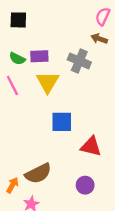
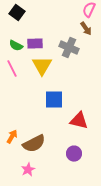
black square: (18, 20) -> (17, 13), turned 35
brown arrow: (99, 39) -> (86, 29), turned -144
orange arrow: (12, 185) -> (12, 137), moved

